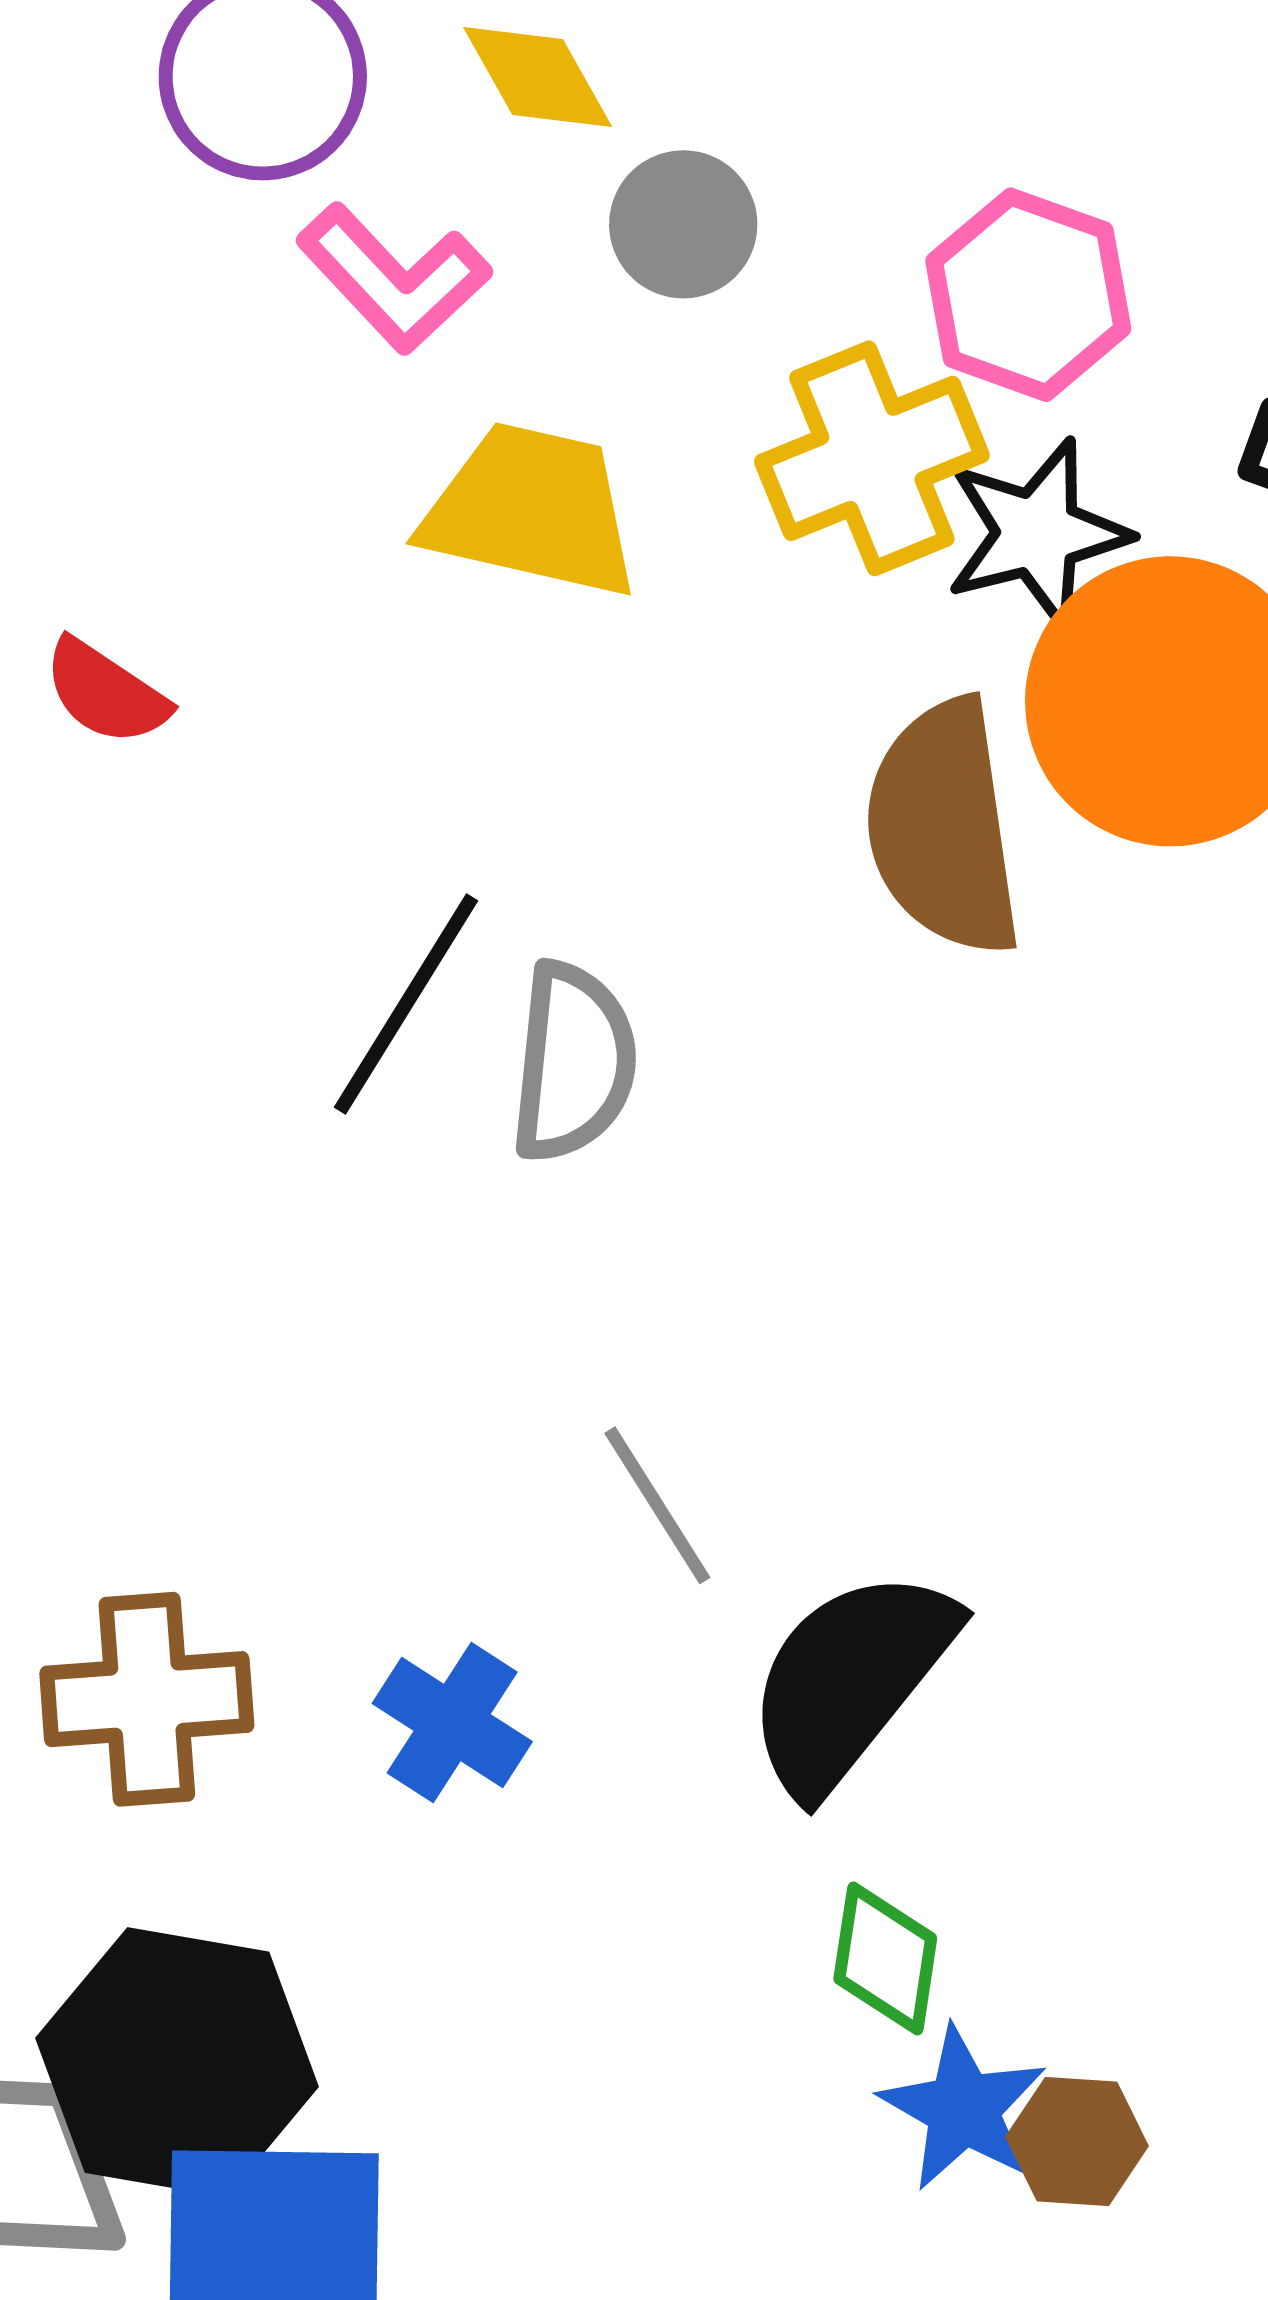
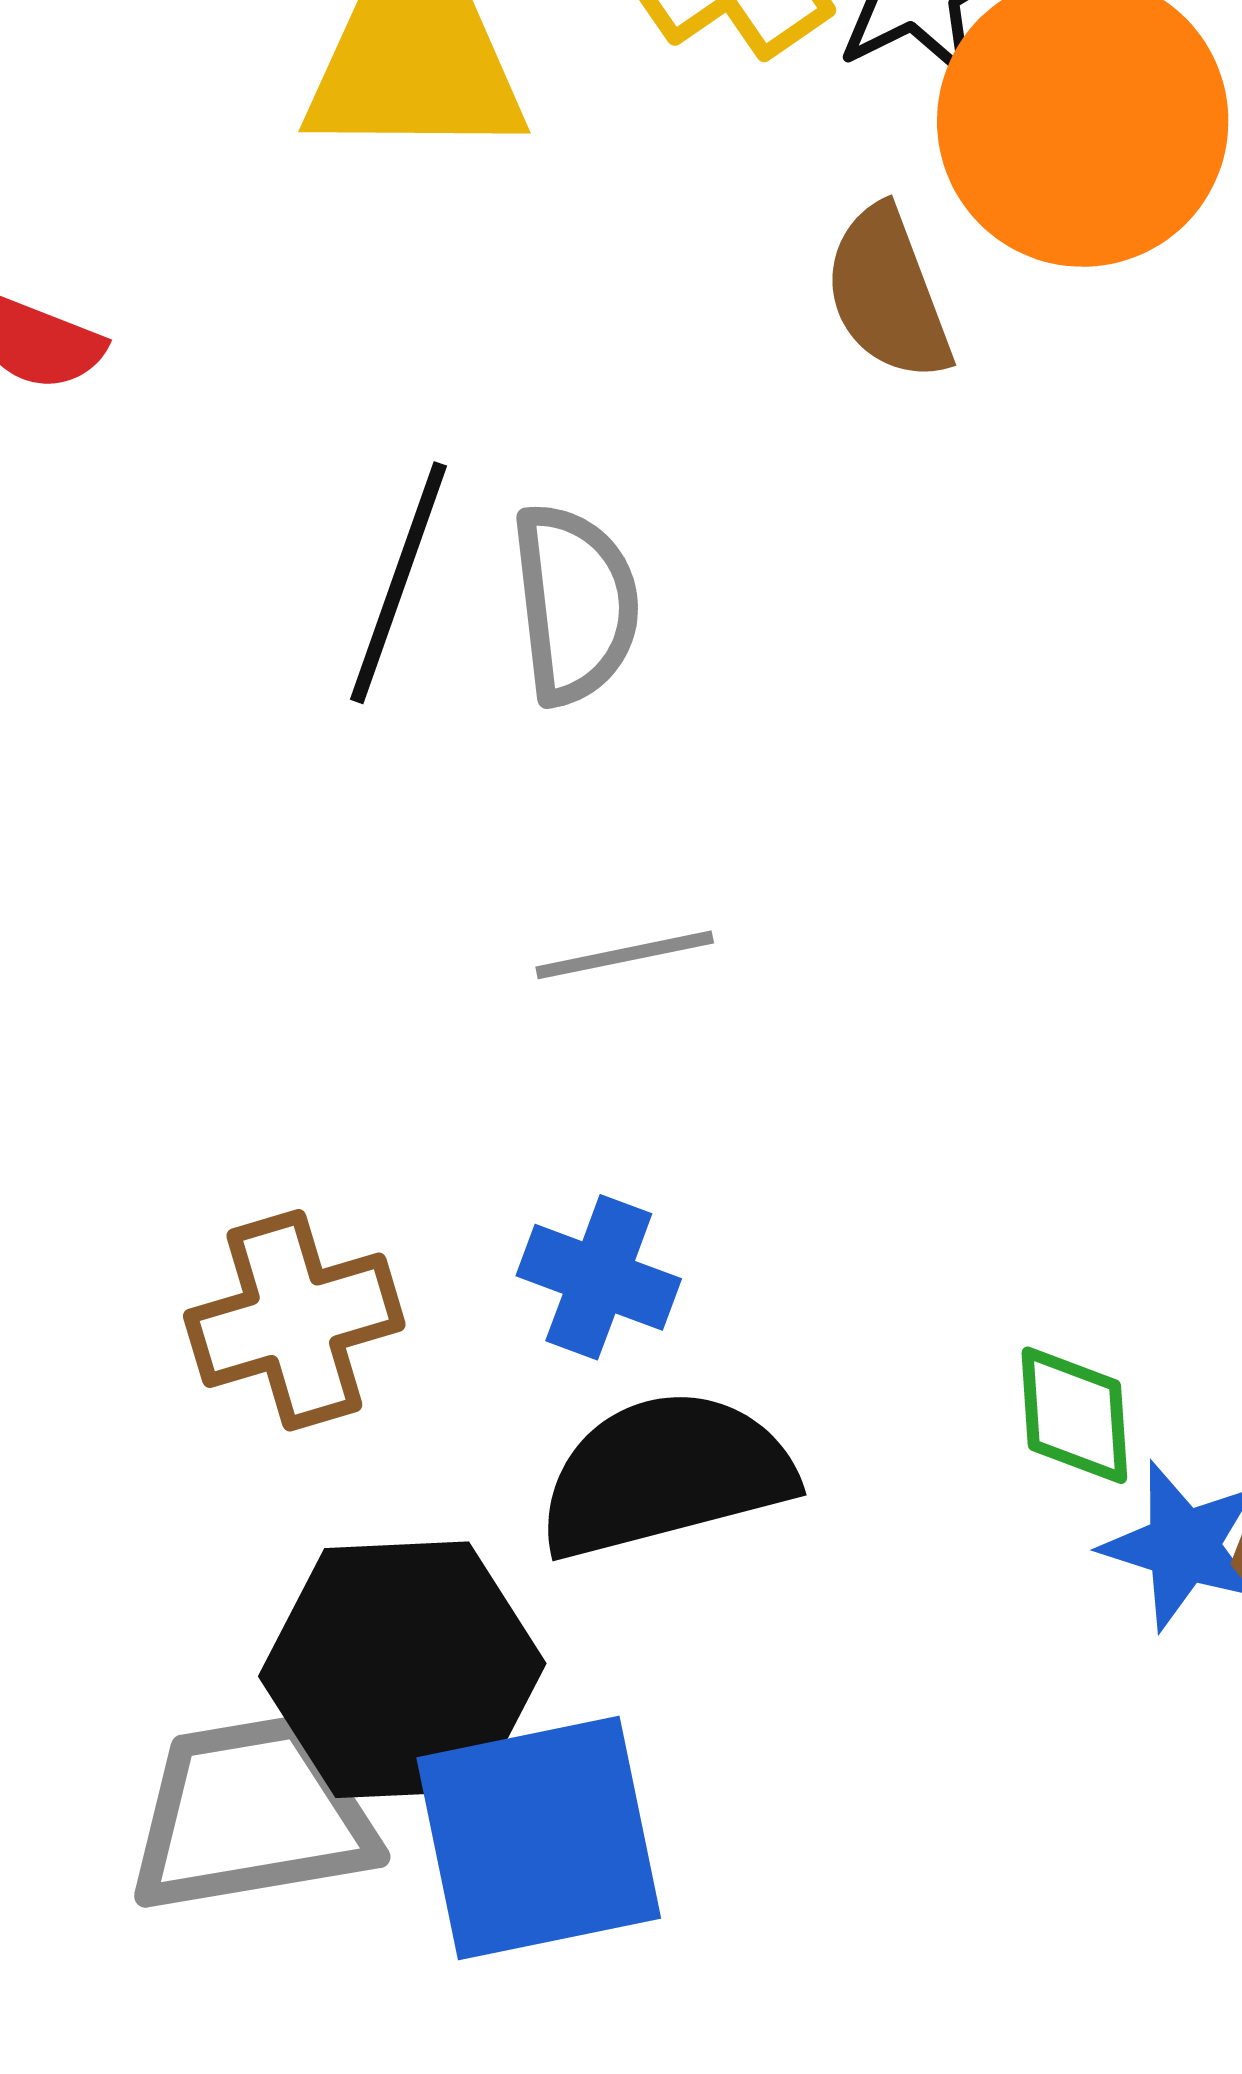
brown semicircle: (944, 827) -> (888, 294), size x0.7
gray line: (657, 1505) -> (625, 955), moved, turned -57
black semicircle: (850, 1680) -> (666, 1475), moved, turned 49

